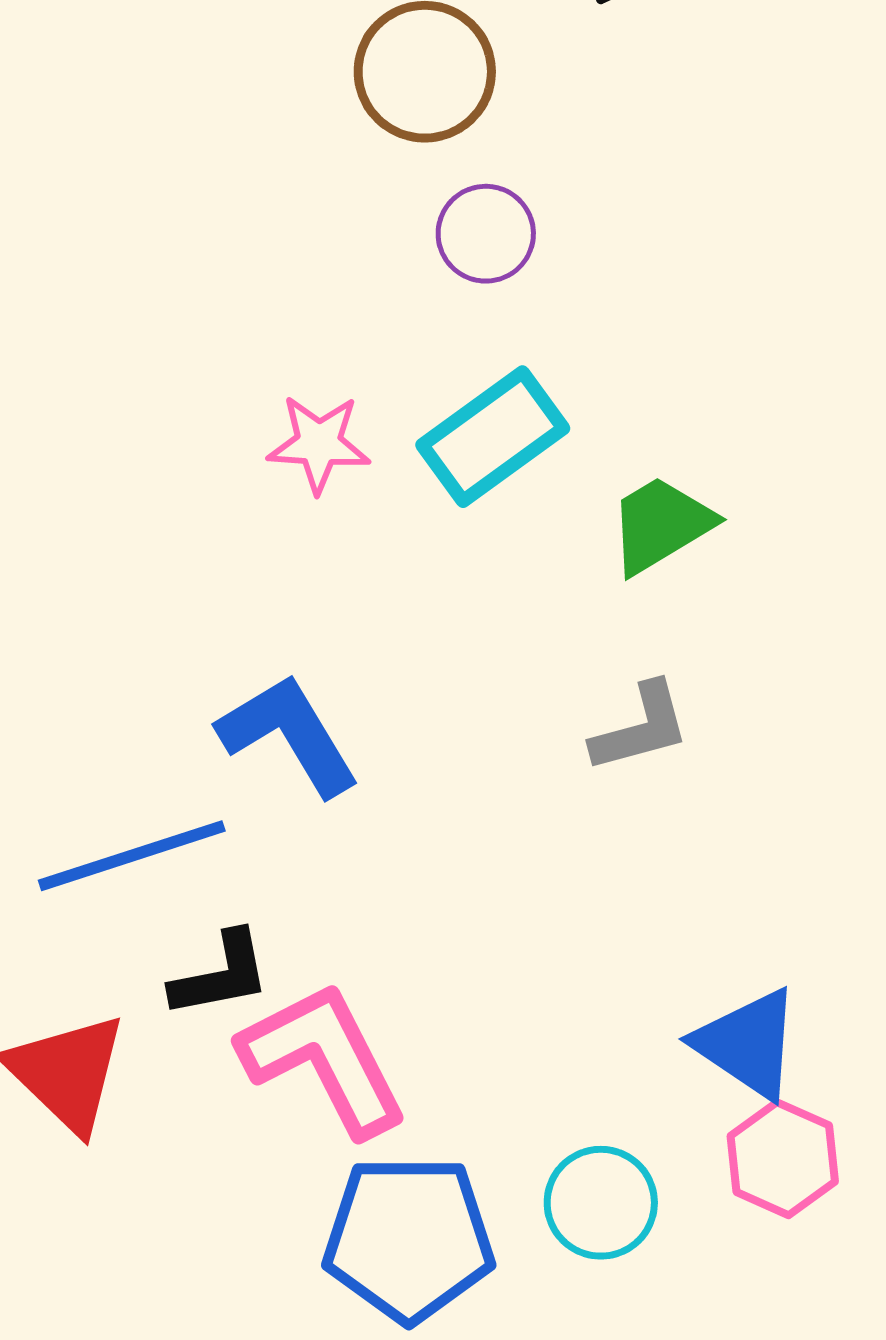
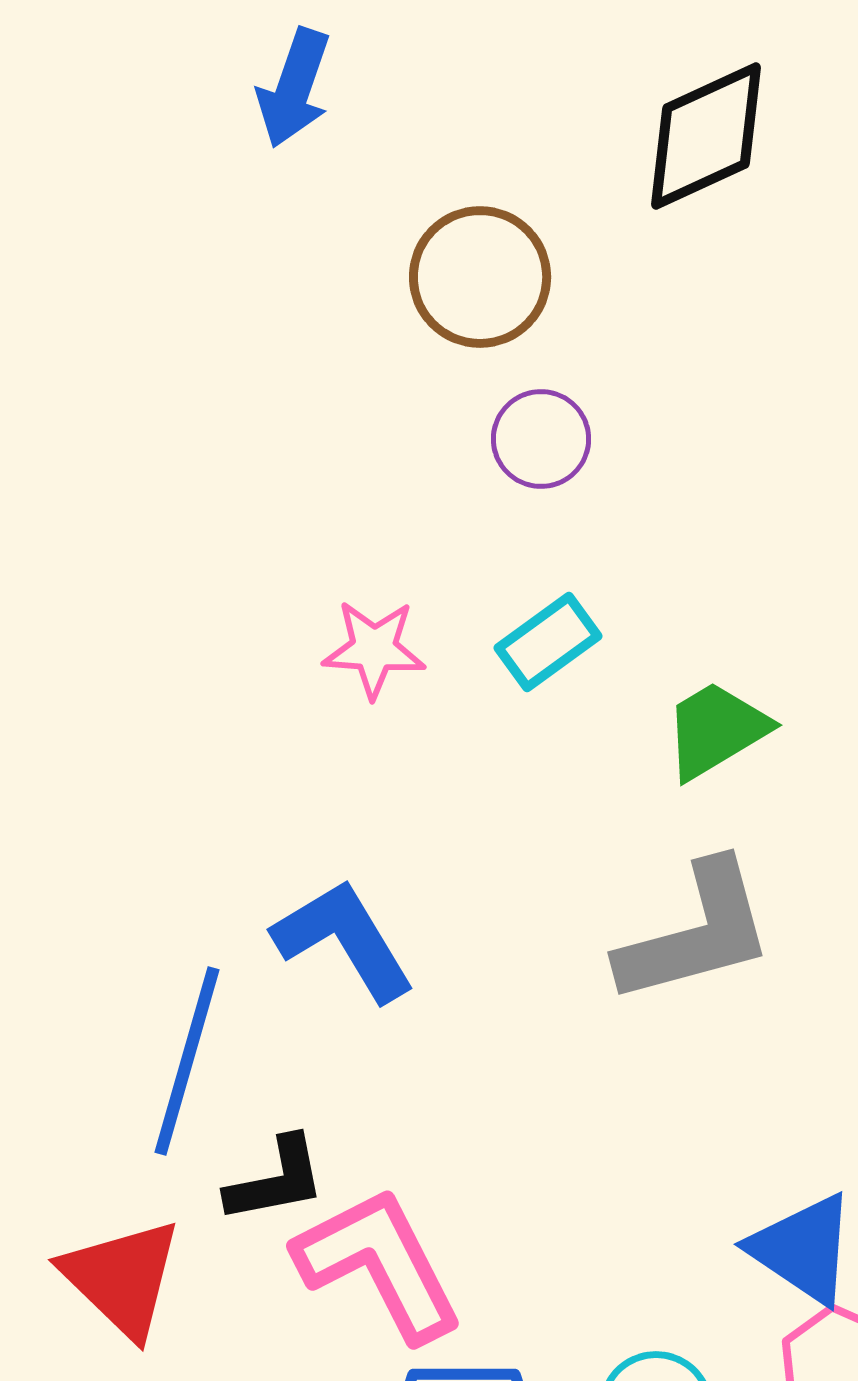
cyan rectangle: (493, 437) -> (548, 642), size x0.7
gray L-shape: (641, 728) -> (696, 933), size x1.6
blue line: (132, 856) -> (187, 1061), turned -56

